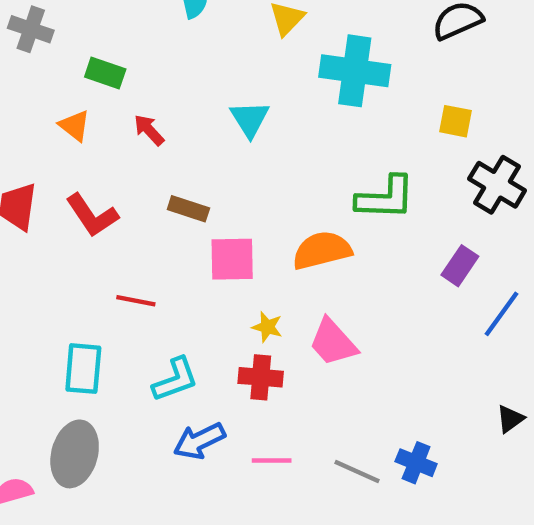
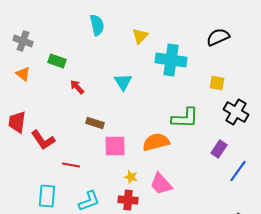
orange triangle: (75, 126) -> (23, 74), moved
red L-shape: (92, 215) -> (43, 140), moved

